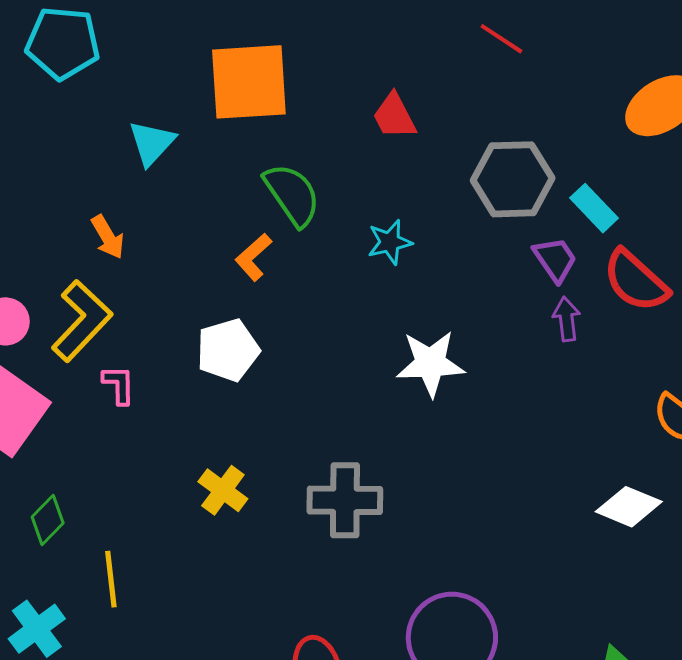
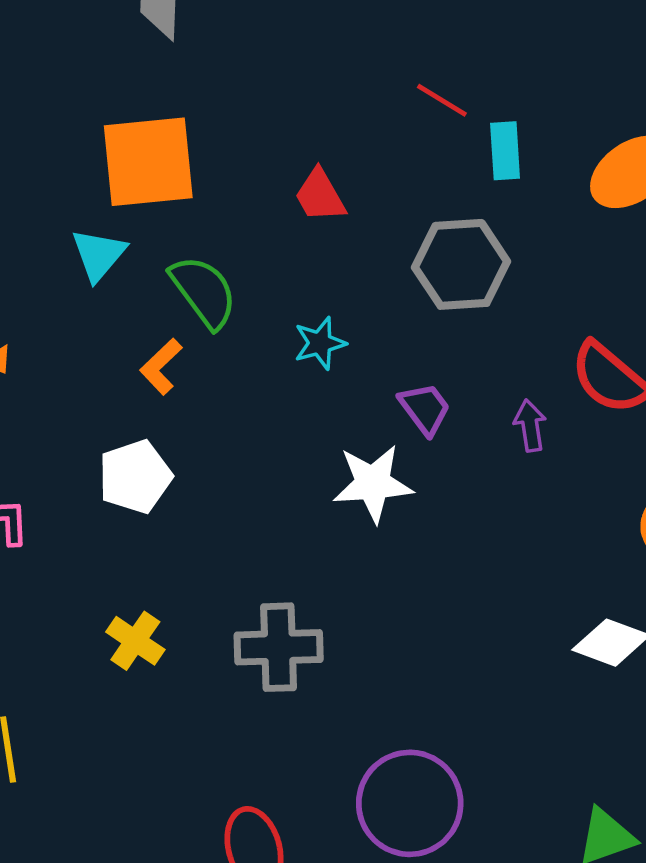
cyan triangle: (152, 143) -> (99, 255), moved
cyan rectangle: (594, 208) -> (505, 151), moved, turned 42
purple trapezoid: (555, 259) -> (425, 409), moved

